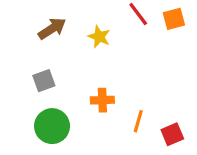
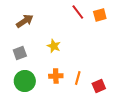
yellow star: (99, 37) -> (54, 46), moved
orange cross: (102, 100) -> (56, 76), moved

